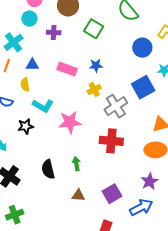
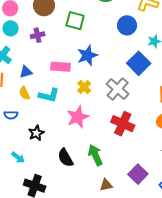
blue star: (96, 66) -> (87, 55), size x1.5
yellow cross: (94, 90) -> (84, 87), moved
cyan L-shape: (43, 106) -> (49, 95), moved
red cross: (111, 141) -> (123, 124), turned 35
green arrow: (76, 164) -> (95, 155), size x1.5
black semicircle: (48, 169) -> (65, 158), moved

